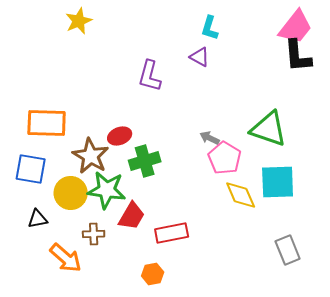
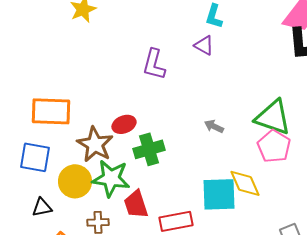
pink pentagon: (225, 158) -> (274, 146), moved
cyan square: (278, 182) -> (219, 194), moved
red trapezoid: (132, 216) -> (136, 204), turned 132

